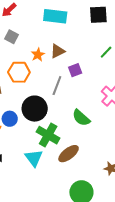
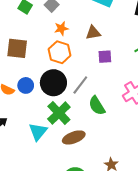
orange star: (38, 55) -> (61, 28), moved
orange hexagon: (19, 72) -> (60, 52), moved
gray line: (57, 86) -> (80, 85), moved

